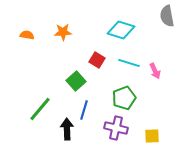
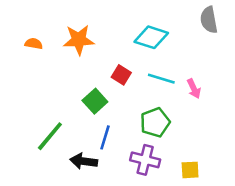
orange star: (63, 32) -> (79, 40), size x1.4
black arrow: (67, 129) -> (84, 161), turned -80

